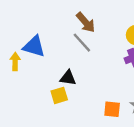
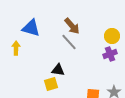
blue triangle: (34, 46) -> (31, 28), moved
yellow arrow: (15, 61) -> (16, 48), moved

